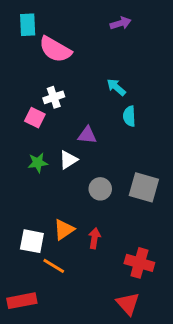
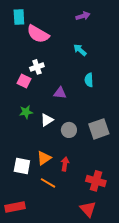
cyan arrow: (116, 87) -> (80, 50), moved
white triangle: (68, 160) -> (47, 120), moved
gray square: (144, 187) -> (99, 129), turned -35
orange line: (54, 266) -> (48, 183), moved

